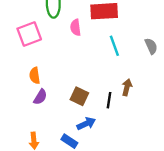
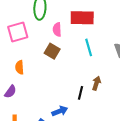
brown square: (79, 96) -> (52, 51), moved
purple semicircle: (40, 97) -> (10, 92), moved

